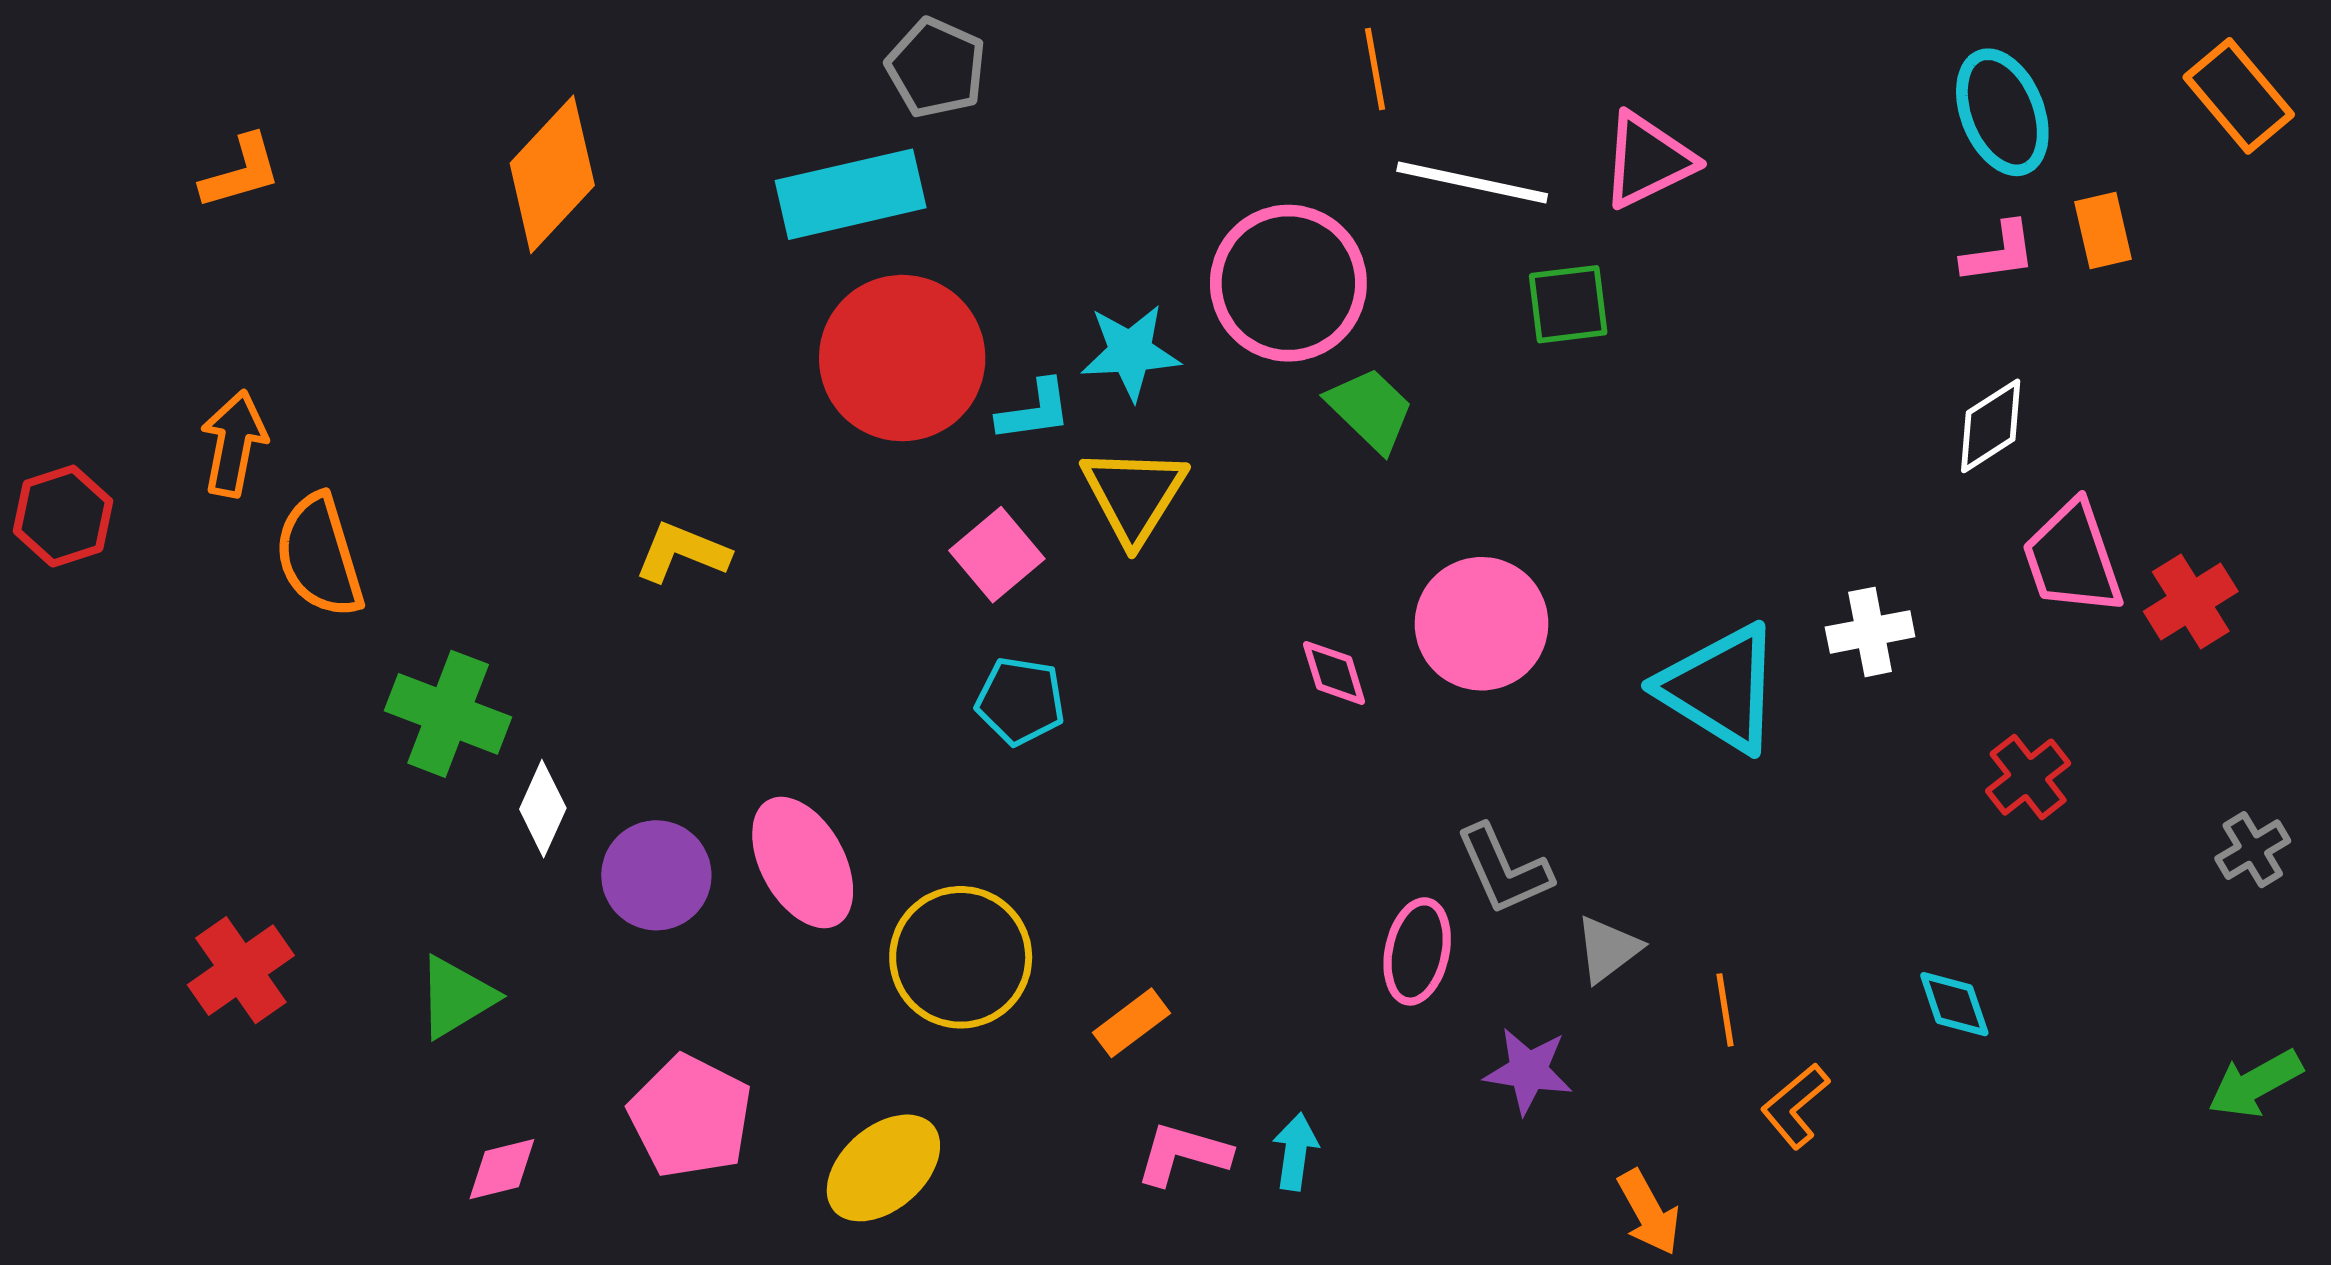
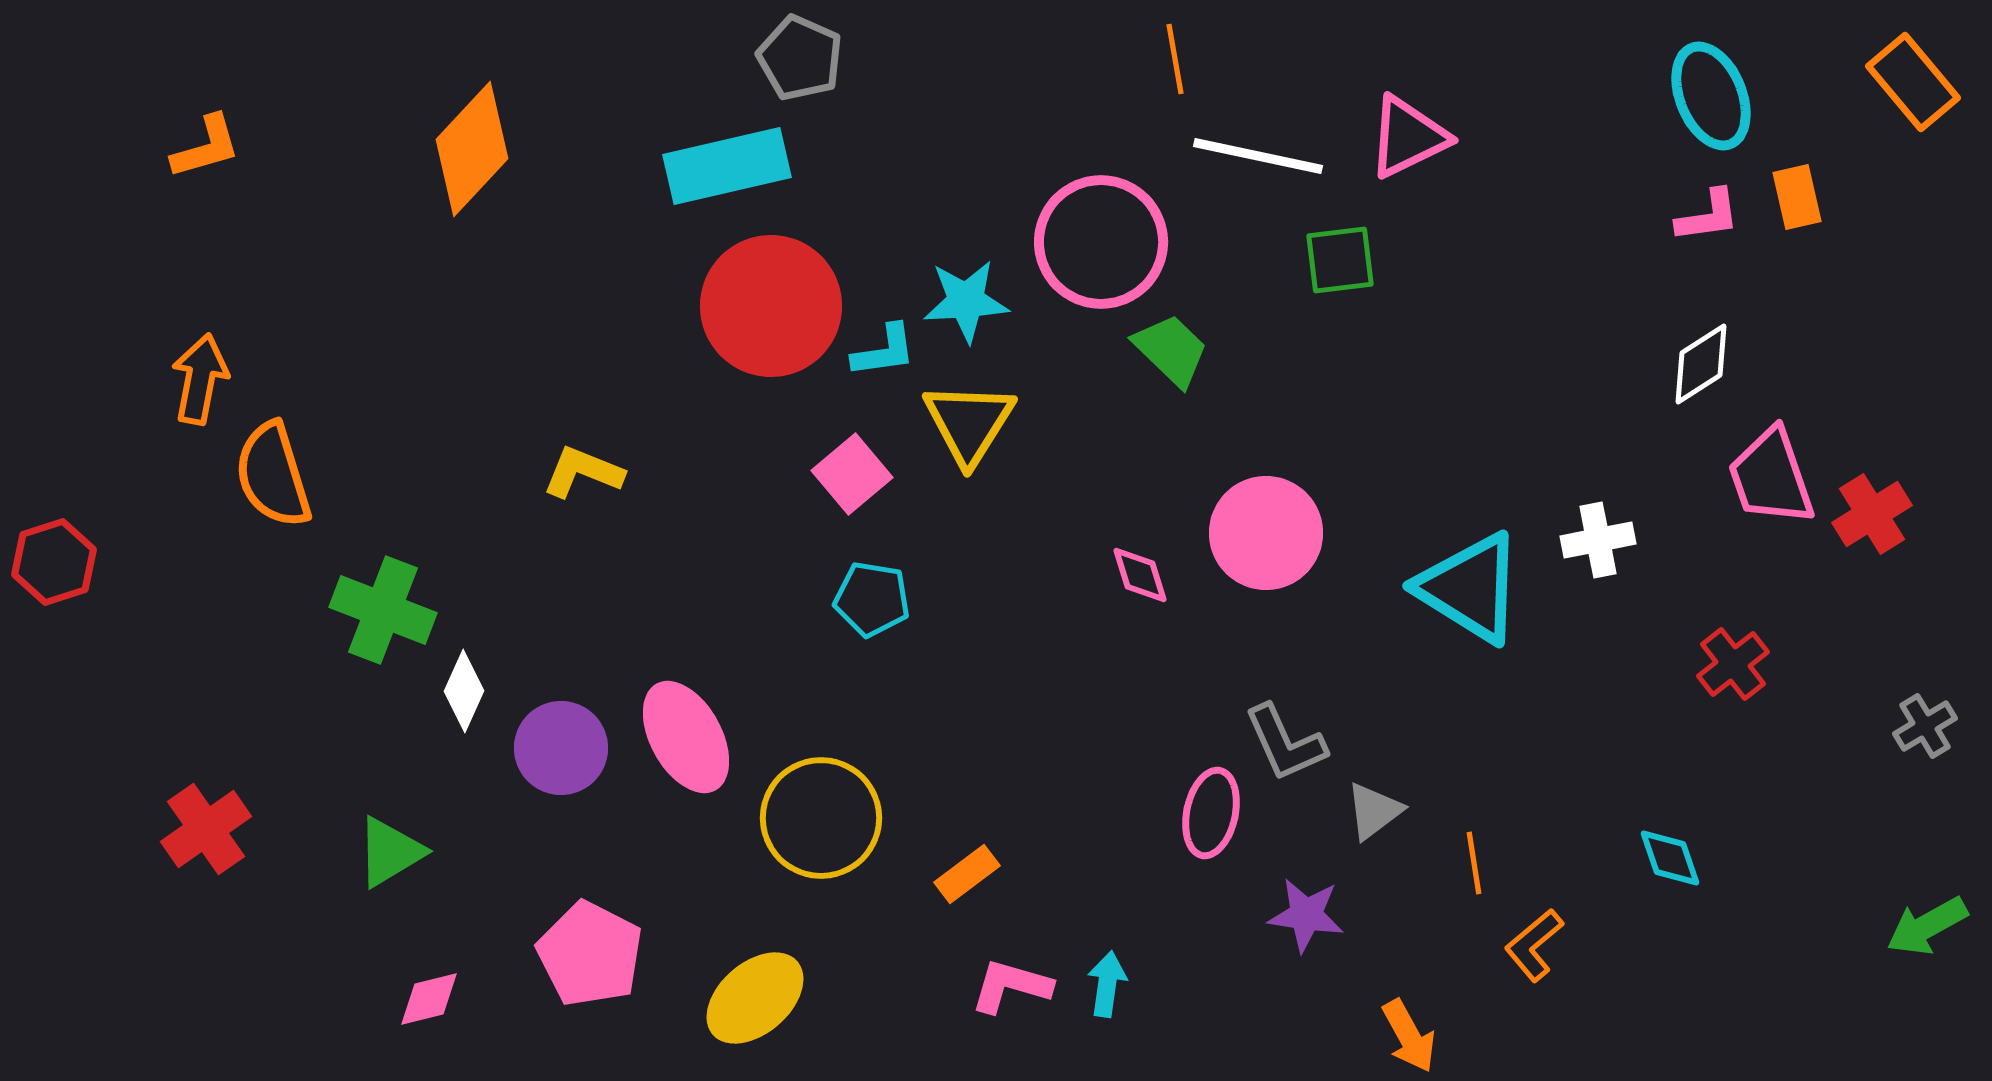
red hexagon: (63, 516) -> (54, 562), moved

